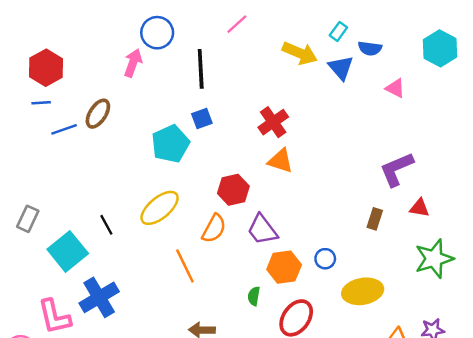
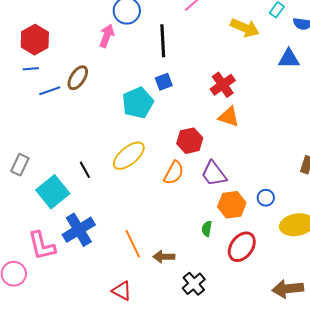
blue triangle: (341, 68) -> (289, 59), moved, turned -50
orange line: (185, 266) -> (133, 244), moved

